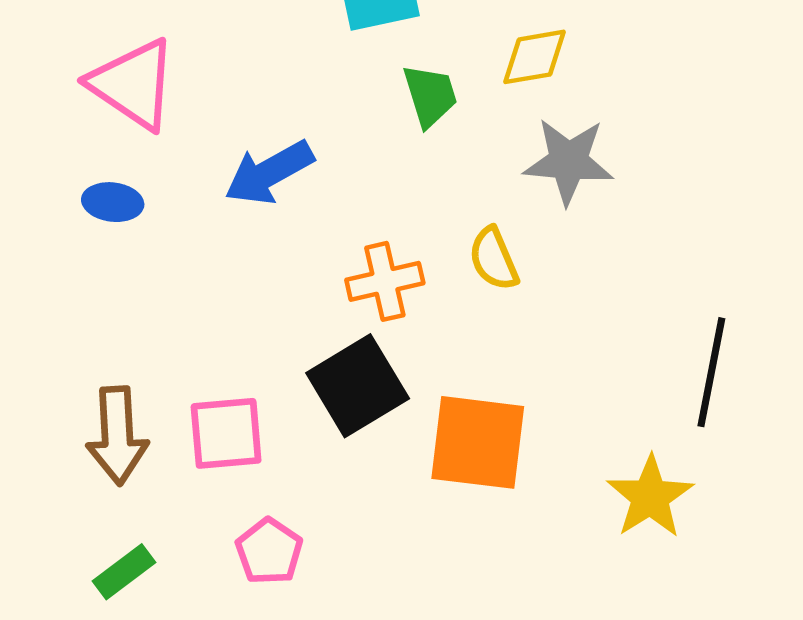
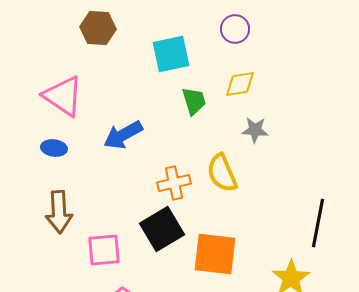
gray star: (568, 161) -> (255, 130), size x0.7
yellow semicircle: (494, 259) -> (222, 173), size x1.4
brown arrow: (117, 436) -> (59, 212), moved

